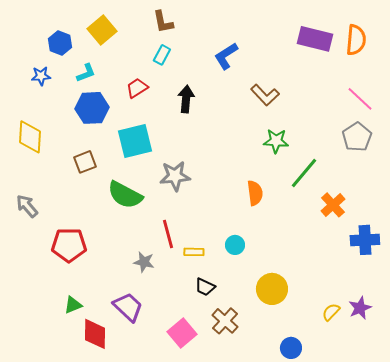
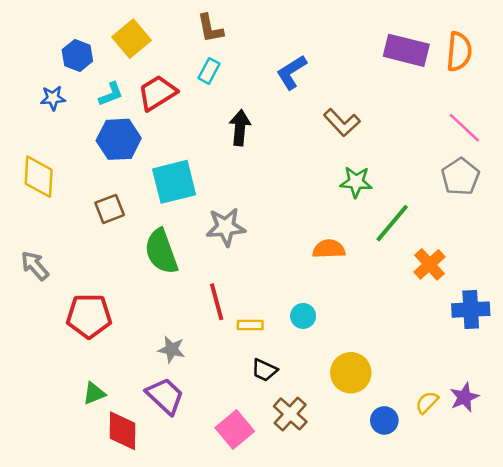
red trapezoid: (137, 88) -> (157, 93), moved, size x1.4
orange semicircle: (255, 193) -> (329, 249), turned -85
green semicircle: (125, 195) -> (161, 251), turned 42
gray star: (144, 262) -> (172, 350), moved
blue circle: (291, 348) -> (384, 420), moved

